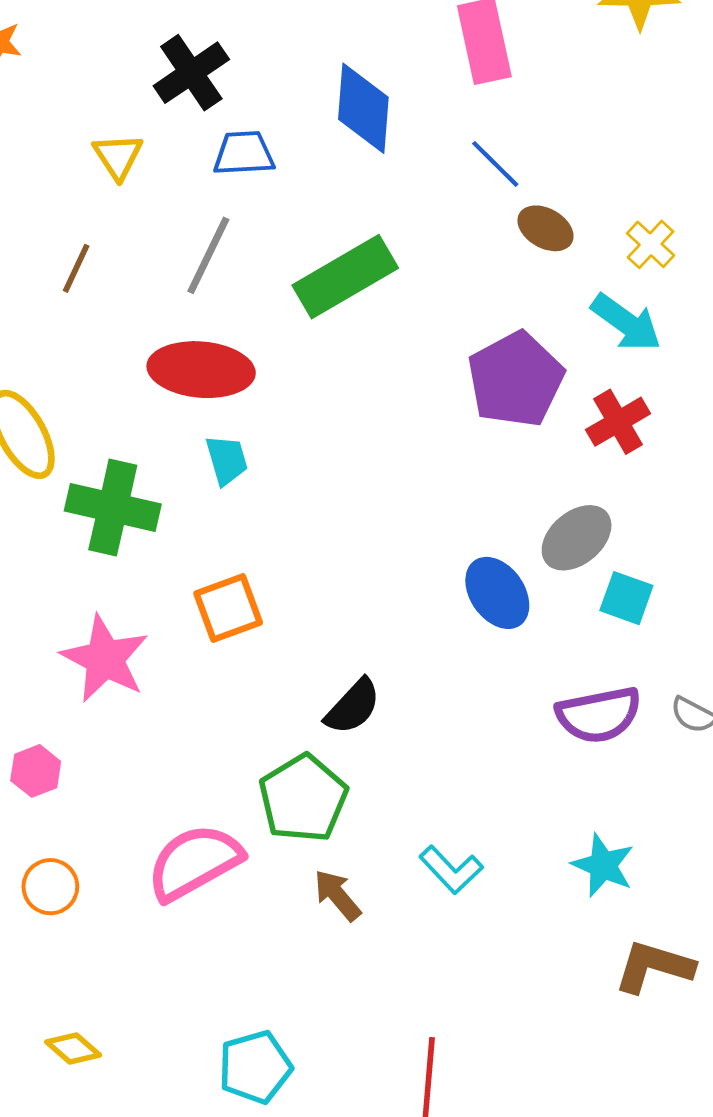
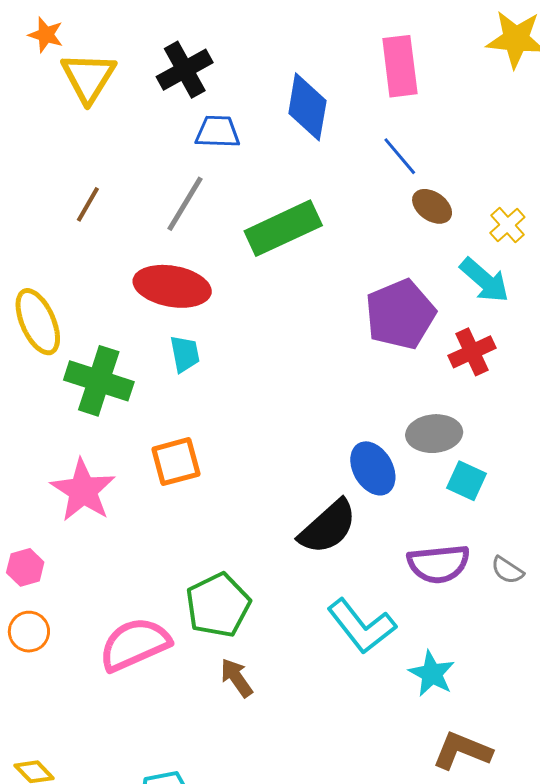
yellow triangle: (118, 156) -> (88, 77), moved, size x1.5
gray ellipse: (577, 538) -> (434, 434), turned 30
black semicircle: (353, 707) -> (328, 527), moved, size x1.4
cyan L-shape: (451, 870) -> (361, 626), moved, size x1.5
orange circle: (50, 887) -> (29, 632), moved

